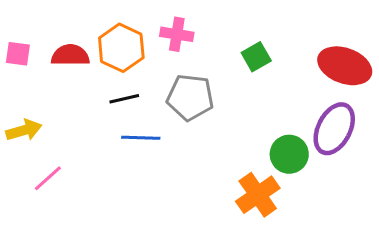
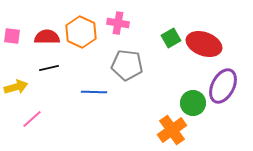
red ellipse: (345, 66) -> (204, 44), moved
black line: (124, 99) -> (49, 68), moved

